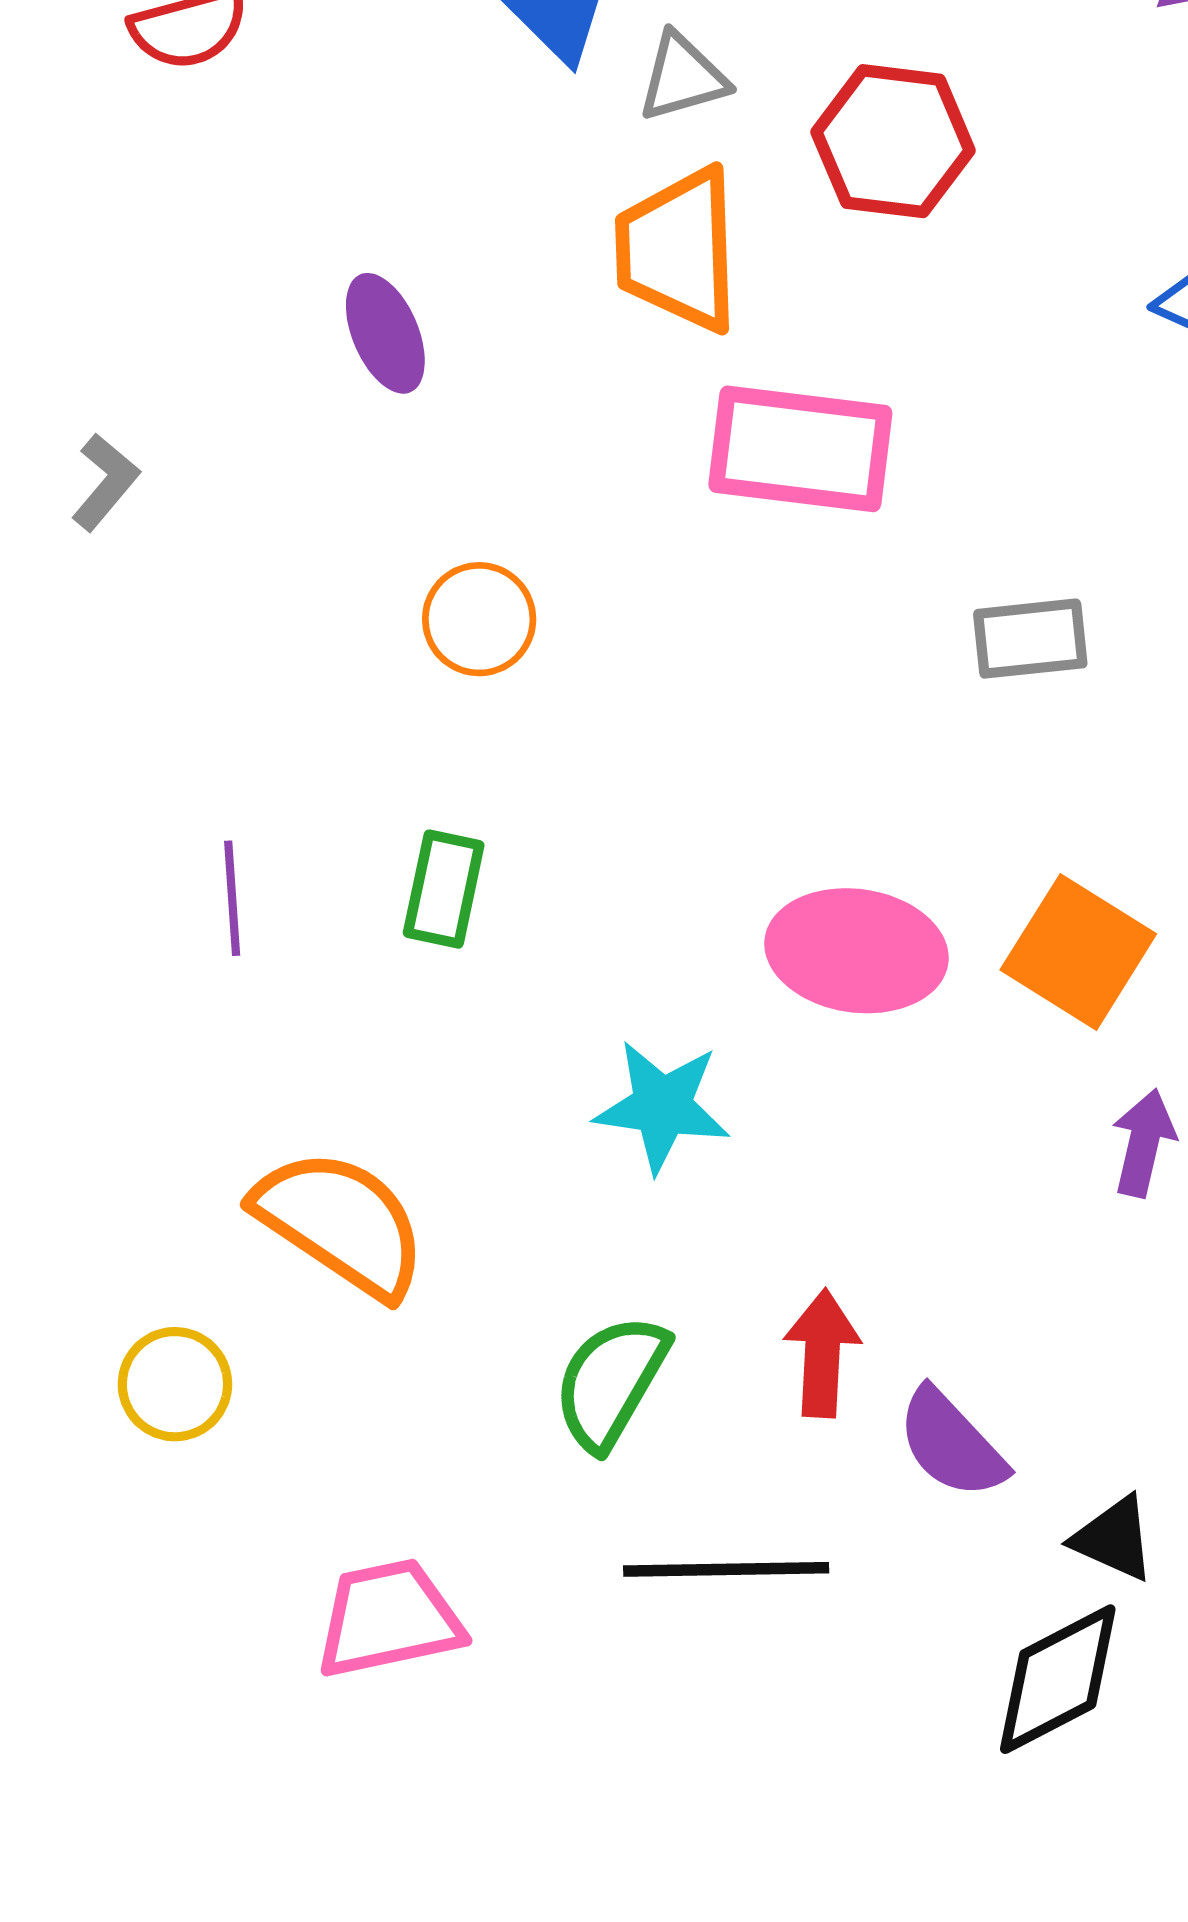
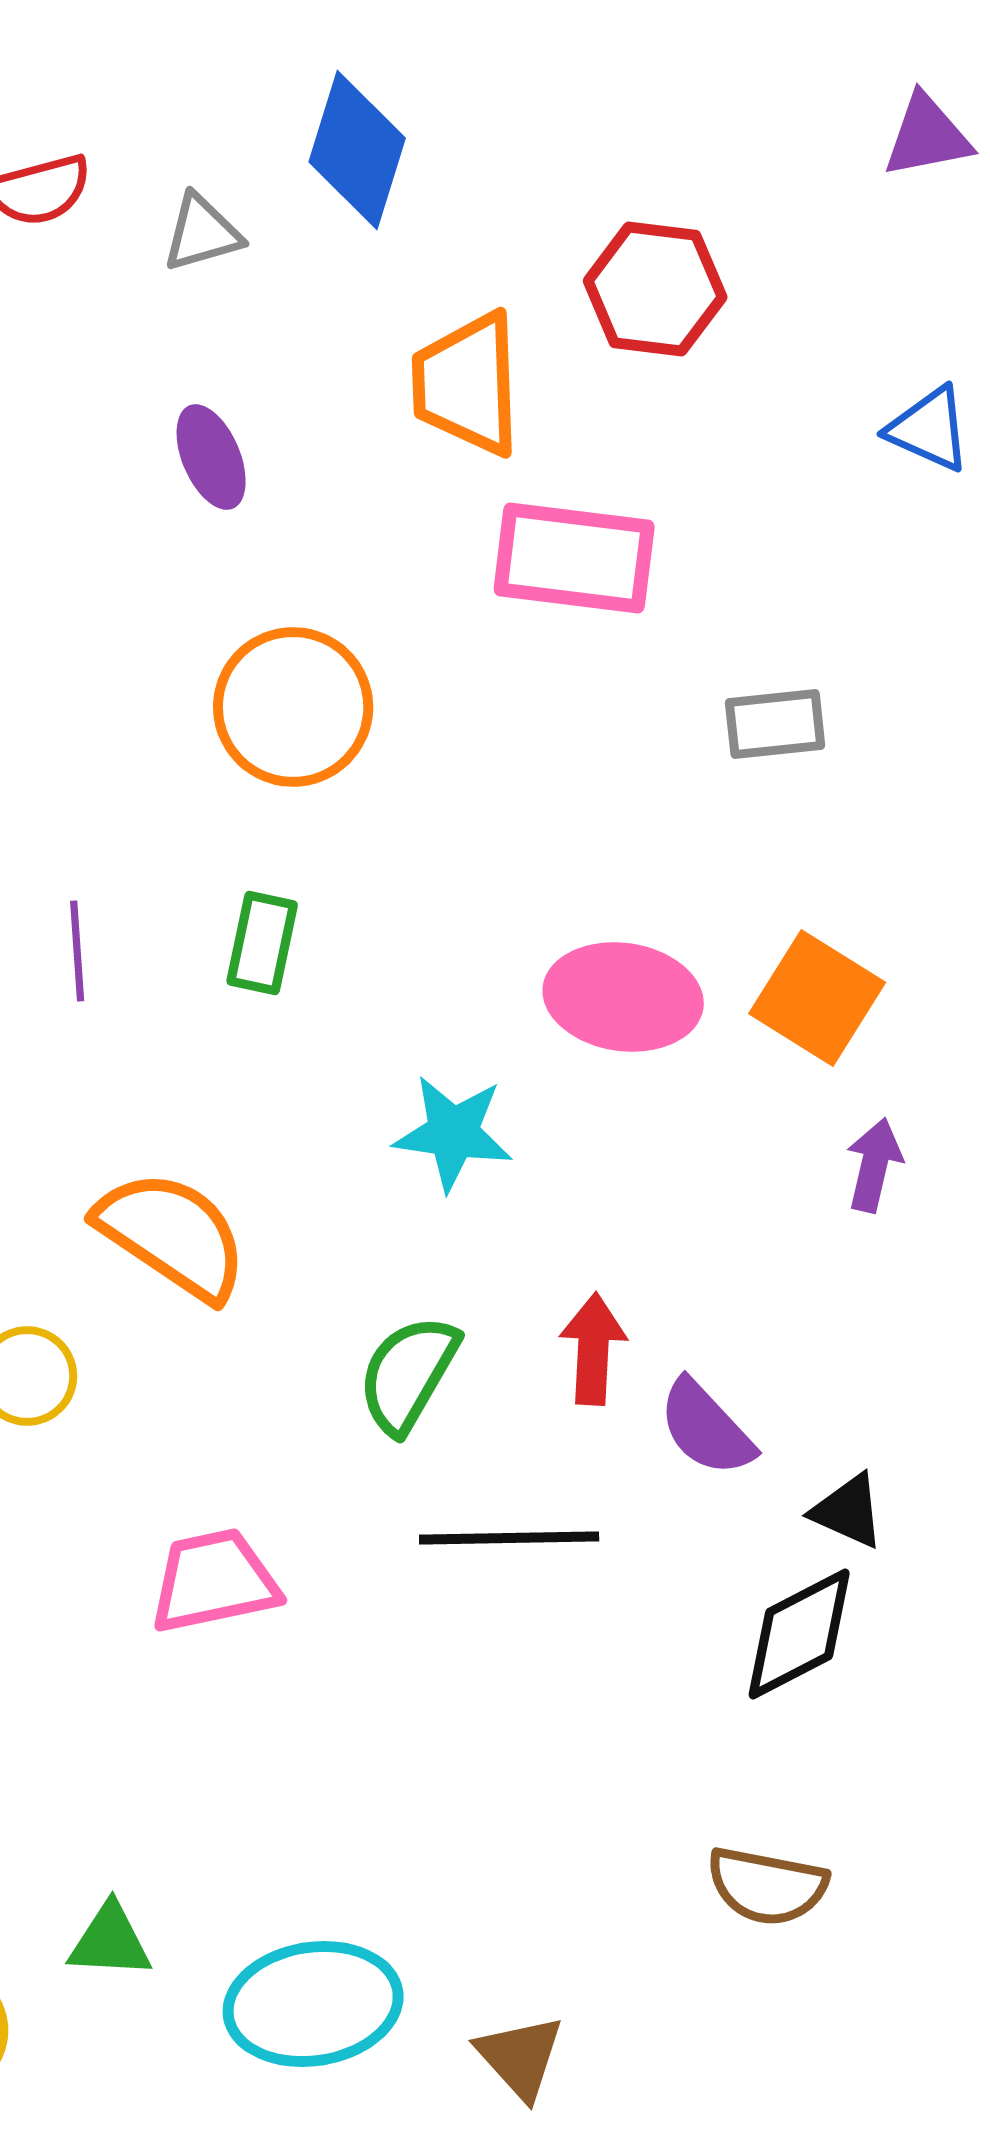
gray triangle: (683, 77) -> (202, 233), moved
orange circle: (479, 619) -> (293, 707), size x1.6

